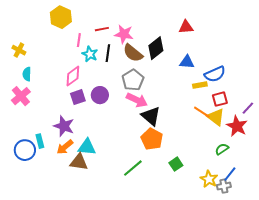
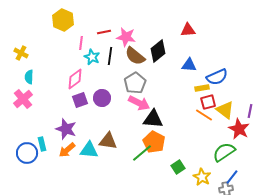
red square: (220, 99) -> (208, 102), moved
purple line: (248, 108) -> (250, 111), turned -32
black triangle: (151, 116) -> (153, 119), turned -35
yellow triangle: (216, 117) -> (225, 110), moved
green semicircle: (222, 149) -> (224, 152), size x1.6
brown triangle: (79, 162) -> (108, 141), moved
green line: (133, 168) -> (142, 153), moved
yellow star: (209, 179) -> (202, 177), moved

